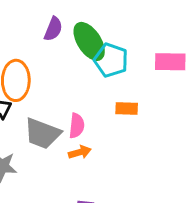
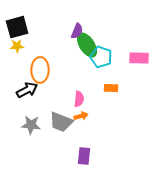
purple semicircle: (53, 29) -> (77, 31), moved
gray trapezoid: (42, 133) -> (61, 122), moved

